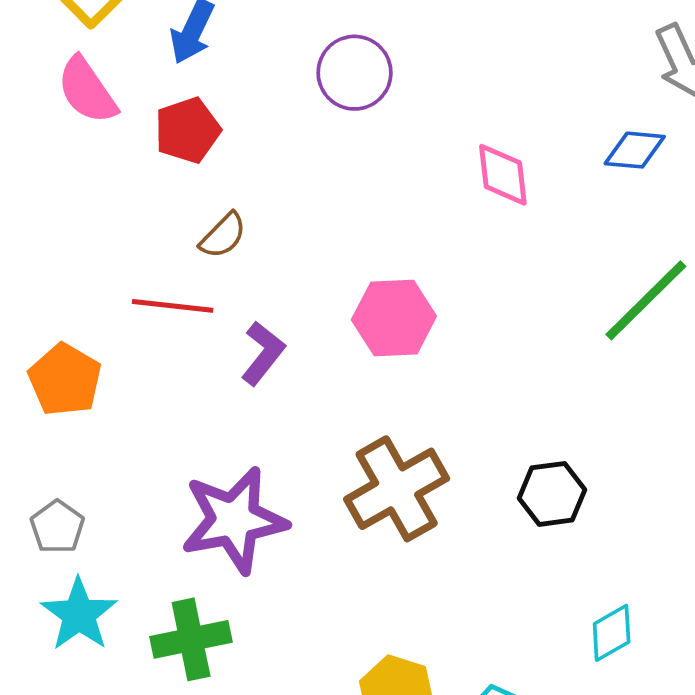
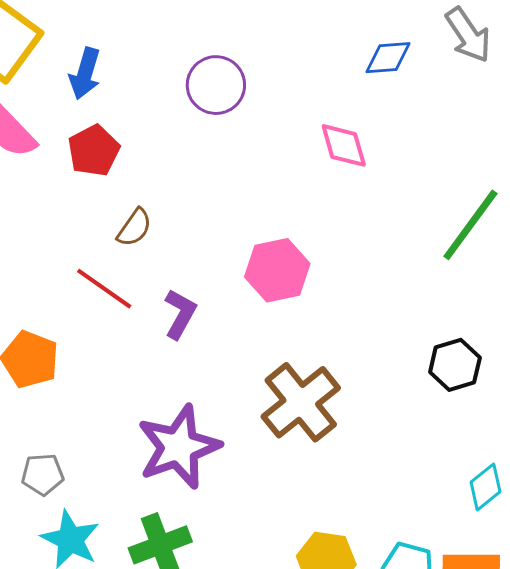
blue diamond: (635, 150) -> (388, 58), moved
red line: (173, 306) -> (104, 289), turned 38
black hexagon: (552, 494) -> (455, 365), moved
gray pentagon: (57, 527) -> (43, 474), turned -30

